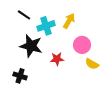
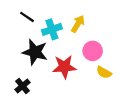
red star: (57, 59) -> (64, 67), size x1.5
black cross: (20, 76) -> (22, 86), turned 32

